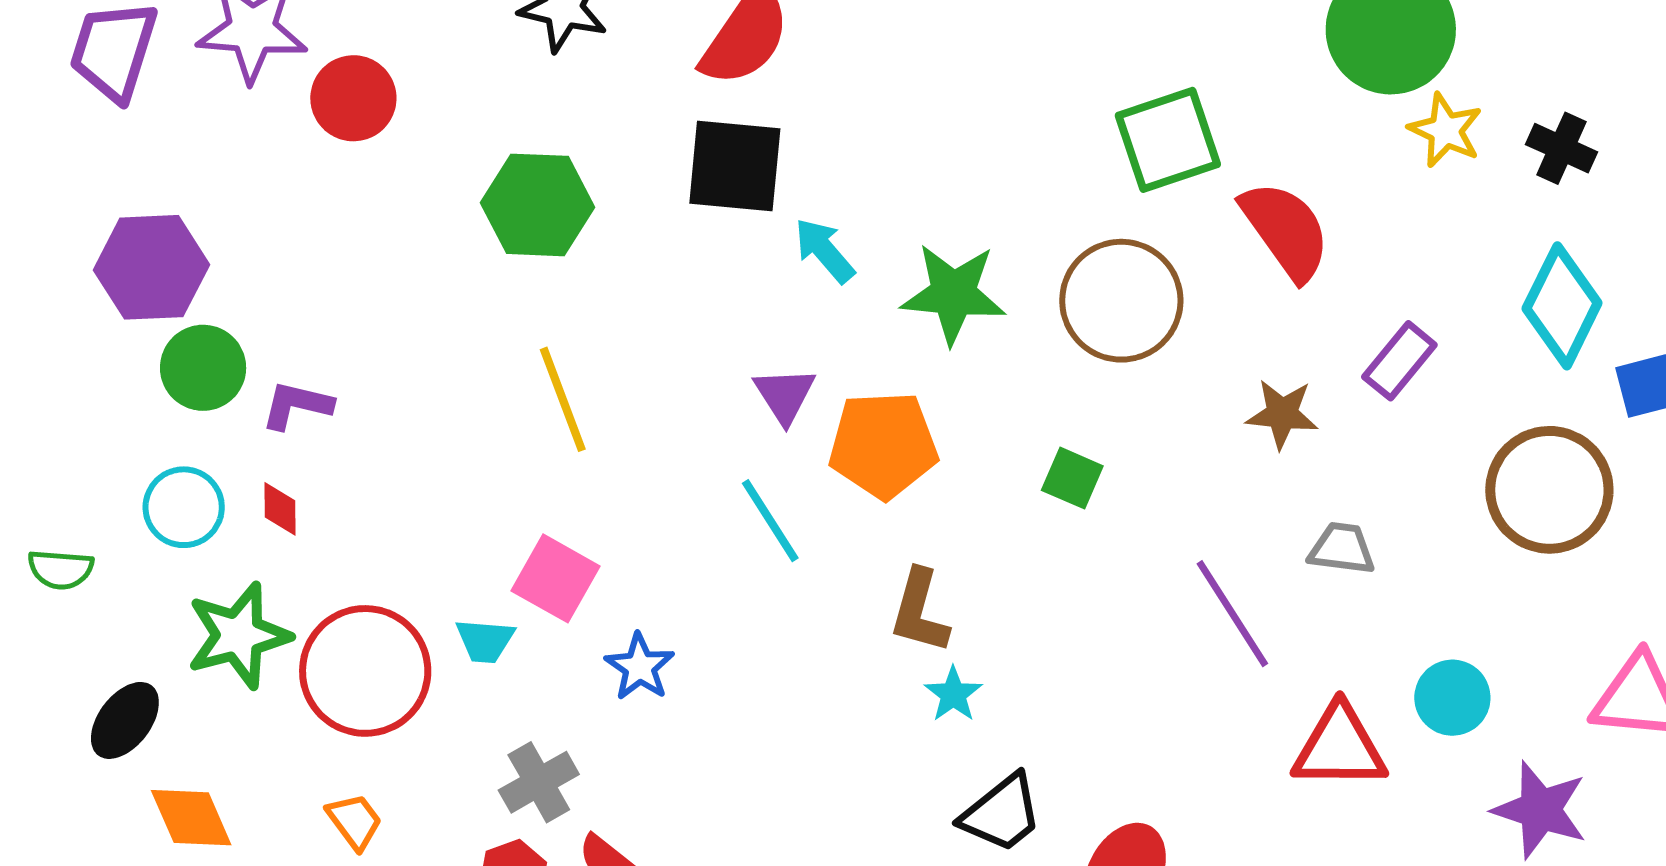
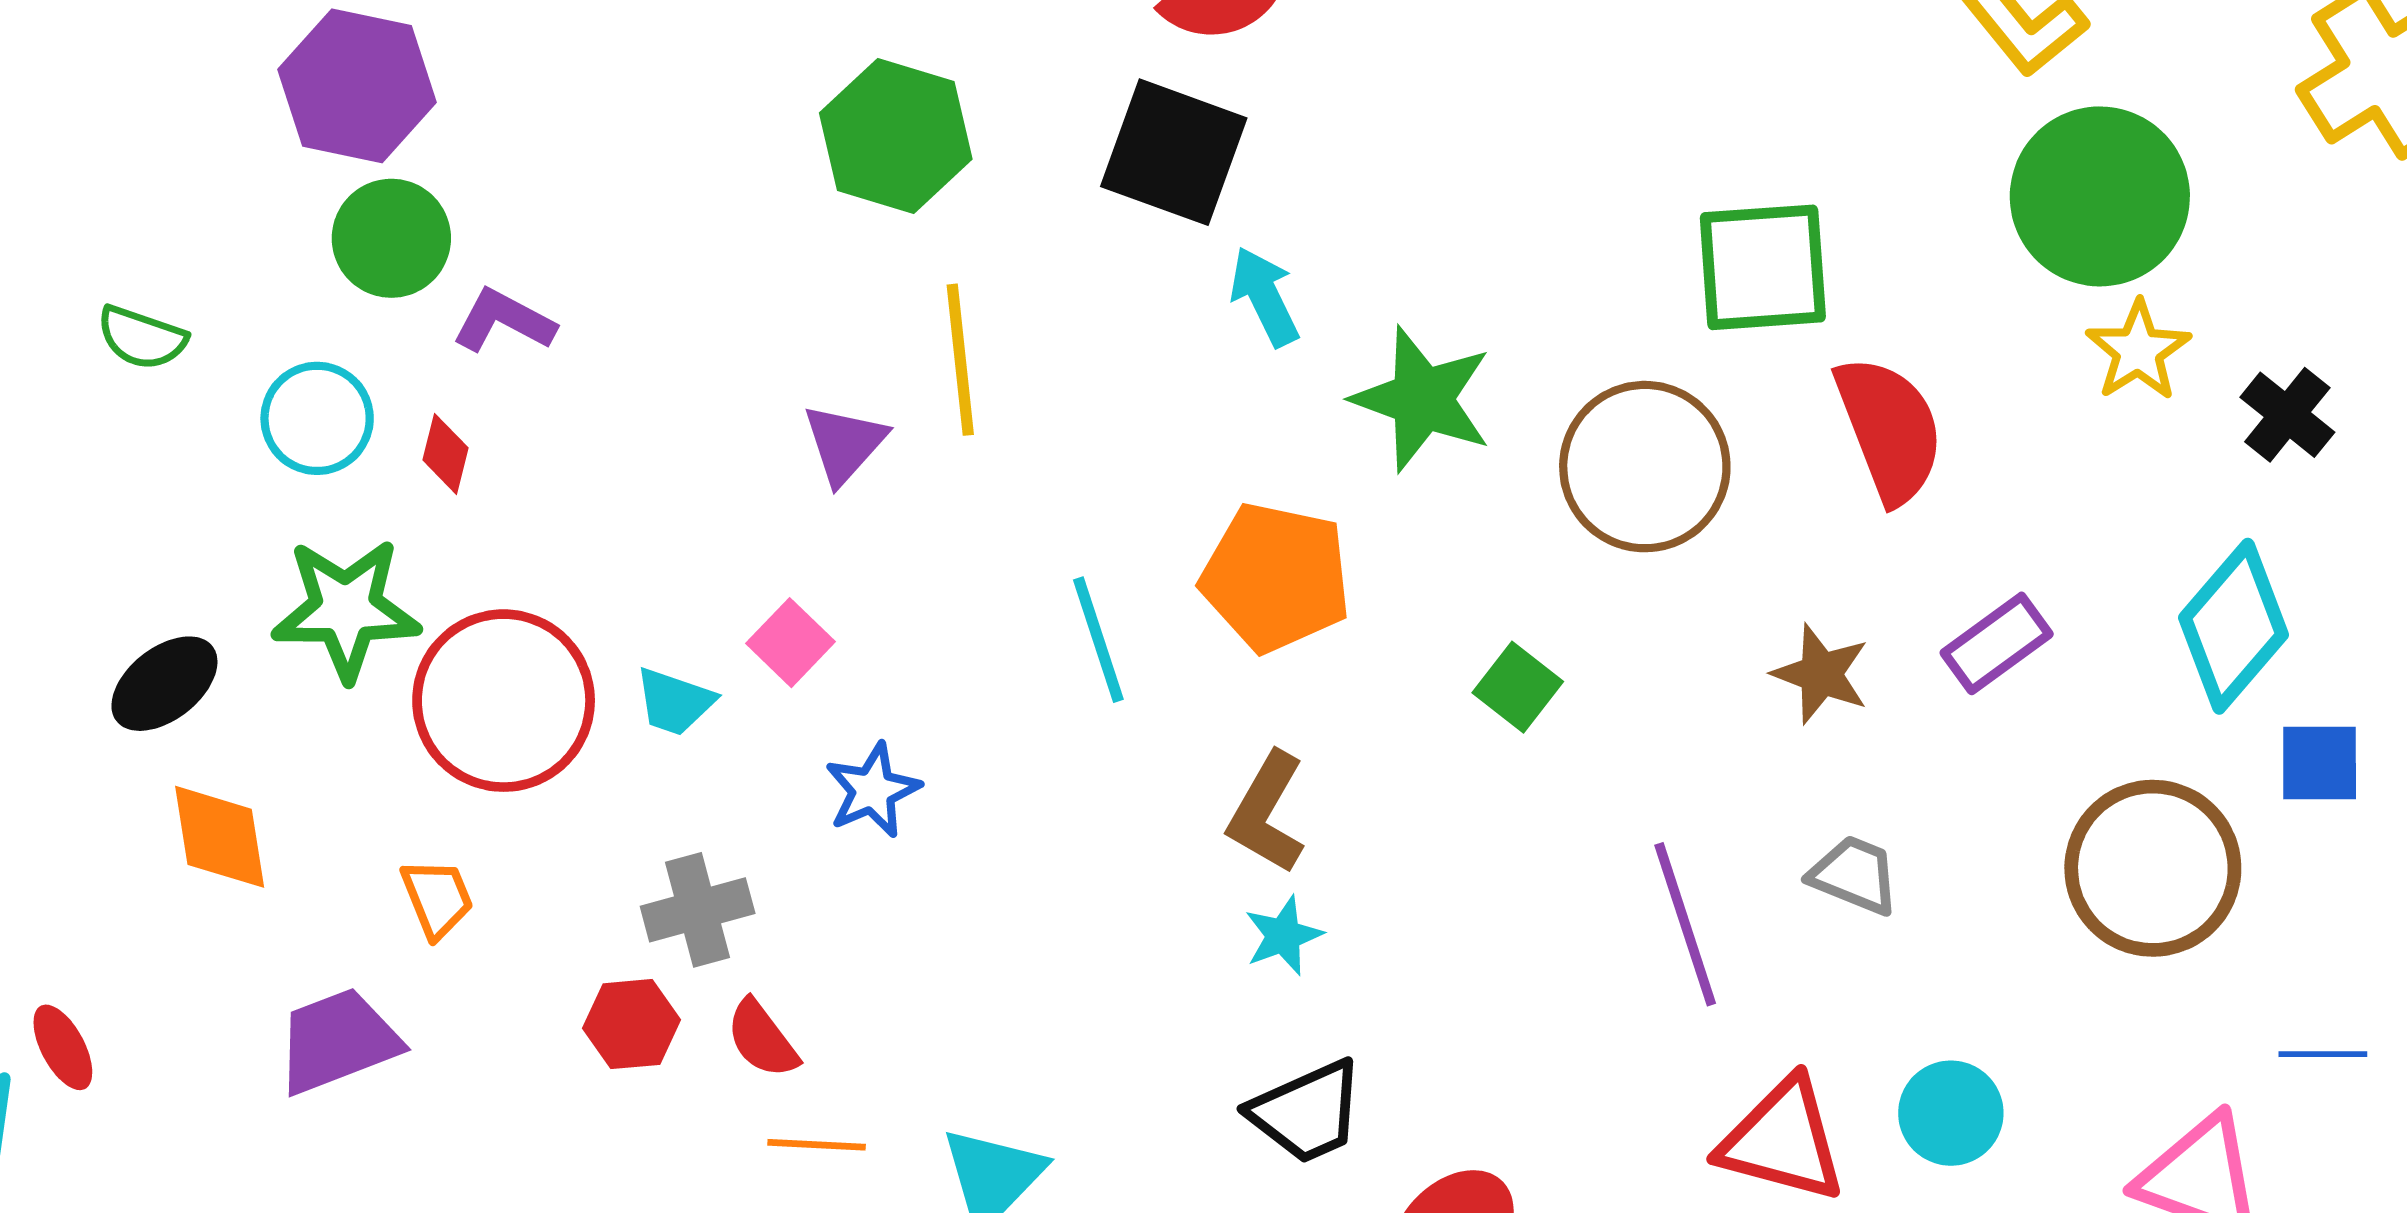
purple triangle: (785, 395) -> (844, 444), moved
yellow line: (563, 399) -> (960, 360), moved
green semicircle: (61, 569) -> (142, 338), moved
pink square: (556, 578) -> (791, 643), size x0.7

